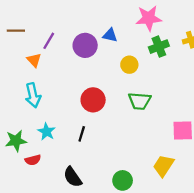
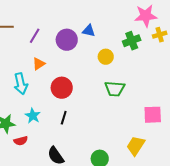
pink star: (149, 18) -> (146, 16), moved
orange triangle: (34, 60) -> (39, 64), moved, turned 40
red circle: (93, 100) -> (62, 88), moved

